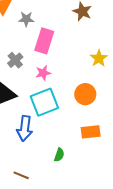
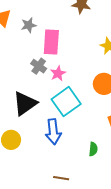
gray cross: (15, 60) -> (39, 66), moved

